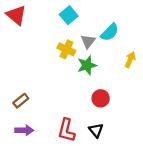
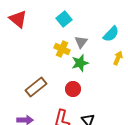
cyan semicircle: (110, 32) -> (111, 34), moved
red circle: (101, 98) -> (73, 89), moved
brown rectangle: (21, 101) -> (36, 87), moved, size x1.5

